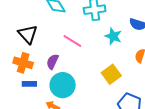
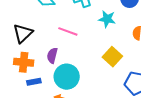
black triangle: (28, 34) -> (23, 33), turned 40

